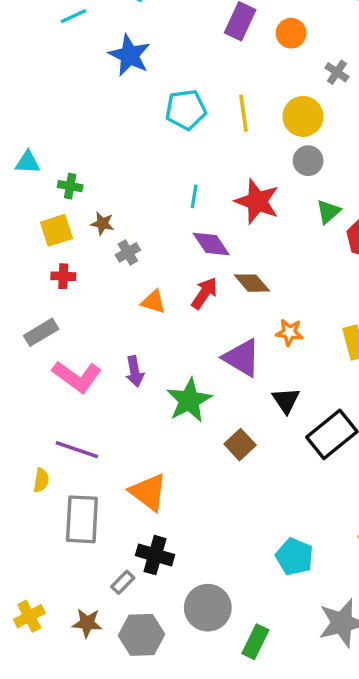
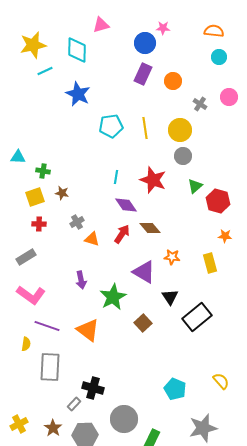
gray cross: (128, 252) -> (77, 222), moved
pink L-shape: (77, 377) -> (31, 295), moved
orange triangle: (148, 492) -> (88, 330), moved
brown star: (87, 623) -> (53, 428), turned 30

